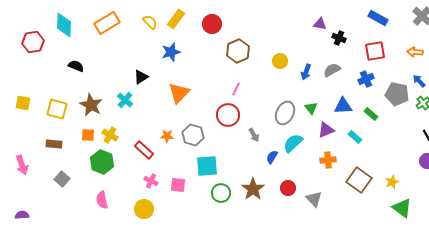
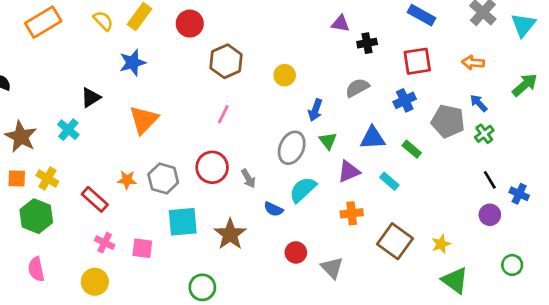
black cross: (339, 38) -> (367, 43), turned -32
blue arrow: (306, 72) -> (315, 110), moved
red circle: (228, 115) -> (212, 167), moved
blue semicircle: (272, 157) -> (273, 209), turned -96
brown star: (253, 189) -> (230, 234), moved
green circle: (221, 193) -> (202, 287), moved

